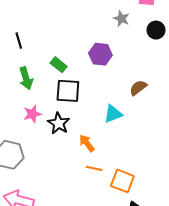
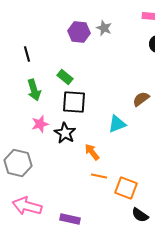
gray star: (121, 19) -> (104, 28), moved
purple hexagon: (100, 54) -> (79, 32), moved

